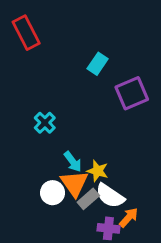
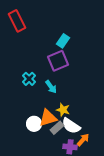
purple square: (132, 93) -> (58, 61), moved
cyan arrow: (73, 162) -> (51, 87), moved
orange triangle: (74, 183) -> (48, 118), turned 48

